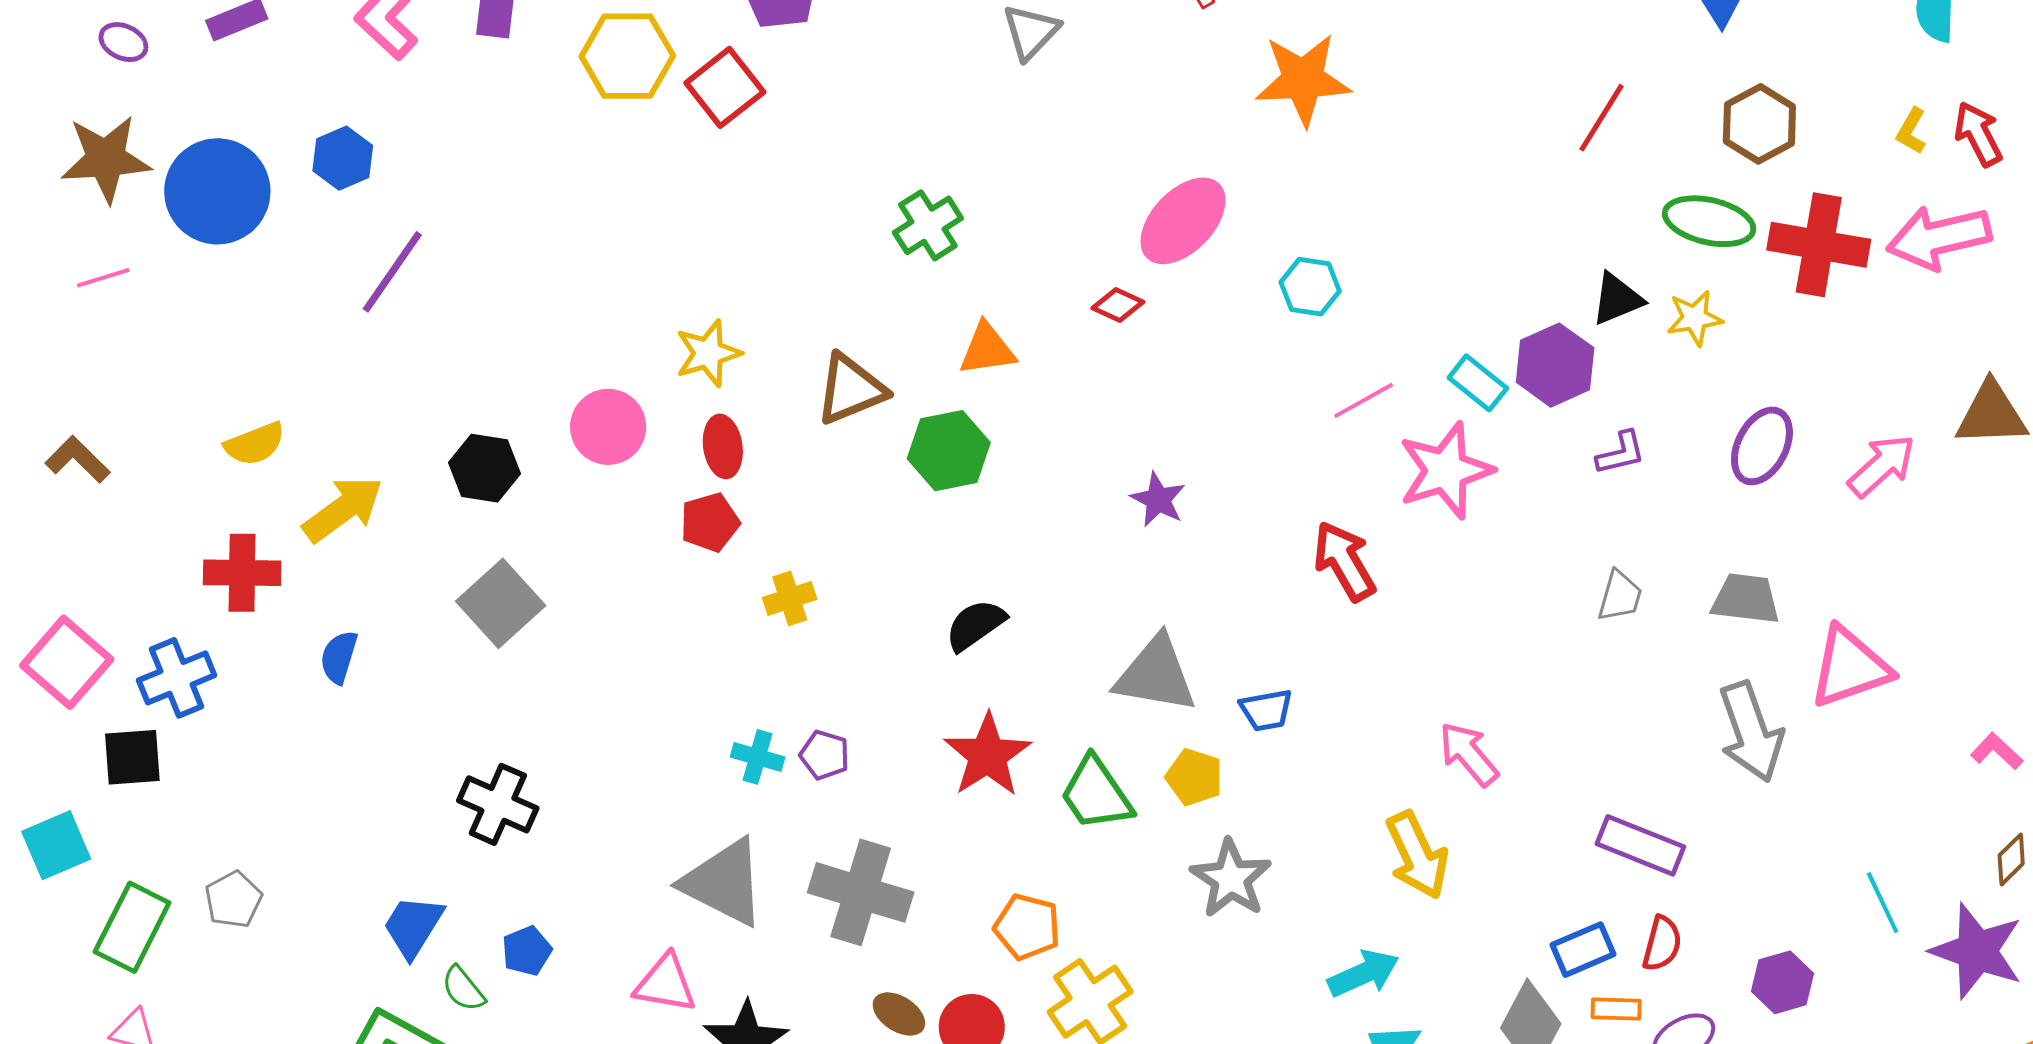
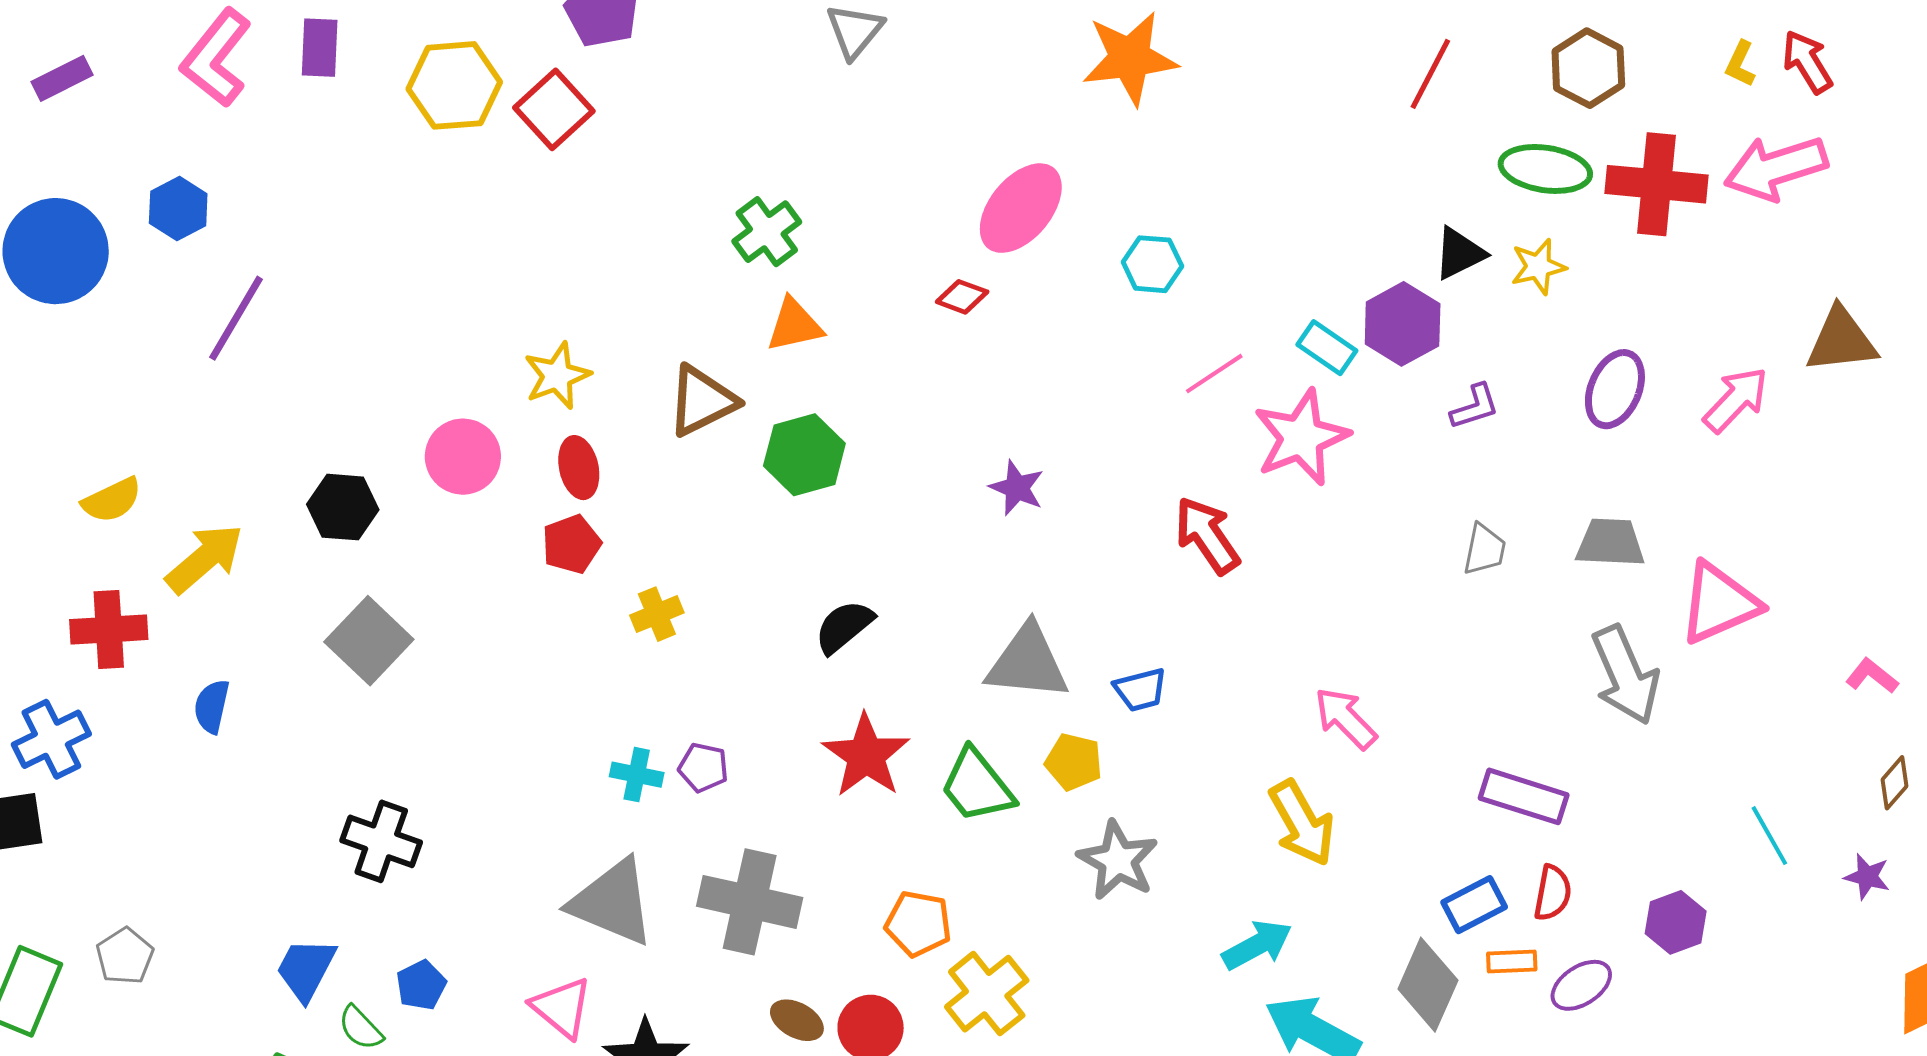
orange triangle: (987, 349) -> (794, 325), moved
purple star: (1977, 951) -> (1867, 877), size x0.5
pink triangle: (665, 984) -> (562, 1008), turned 34

